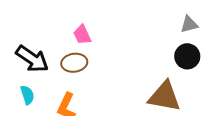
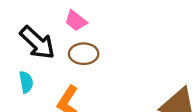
pink trapezoid: (82, 35) -> (76, 21), moved, turned -35

